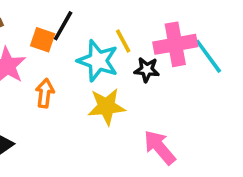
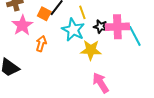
yellow line: (123, 41) -> (82, 12), moved
black star: (147, 70) -> (100, 27), moved
yellow star: (107, 107) -> (91, 50), moved

